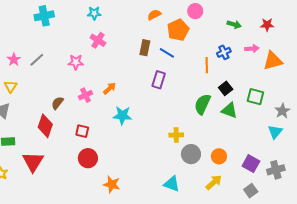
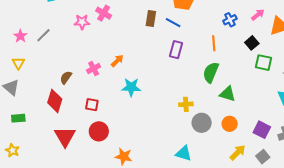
pink arrow: (252, 49) -> (258, 15), turned -32
pink star: (76, 62) -> (82, 22), moved
orange line: (207, 65) -> (214, 43), moved
purple rectangle: (159, 80) -> (176, 50), moved
black square: (226, 88) -> (252, 43), moved
green triangle: (229, 110) -> (228, 94), moved
red triangle: (33, 162) -> (65, 137), moved
yellow arrow: (214, 182) -> (238, 153), moved

